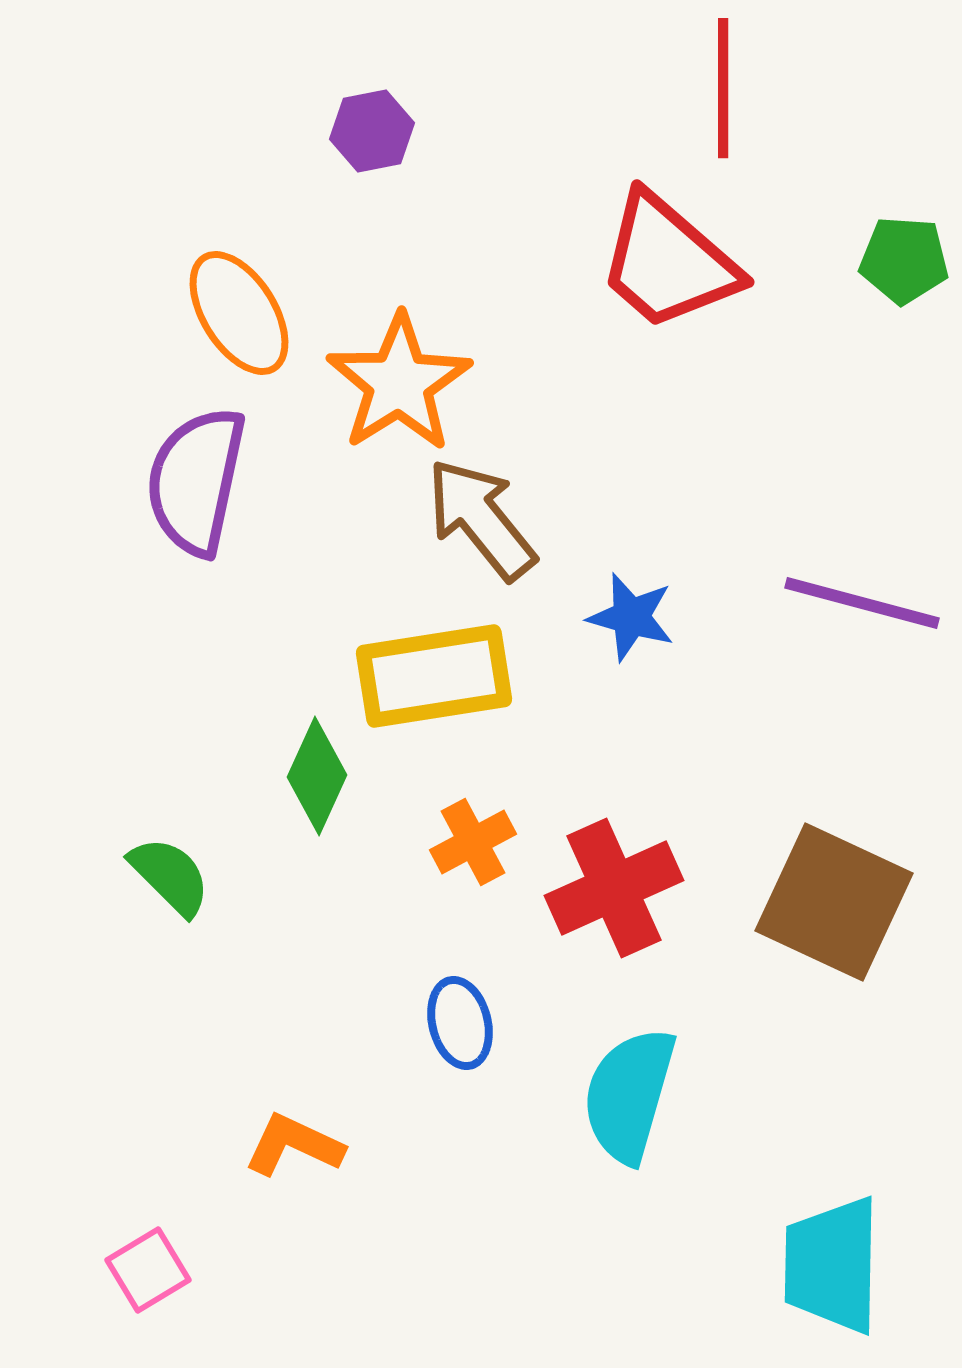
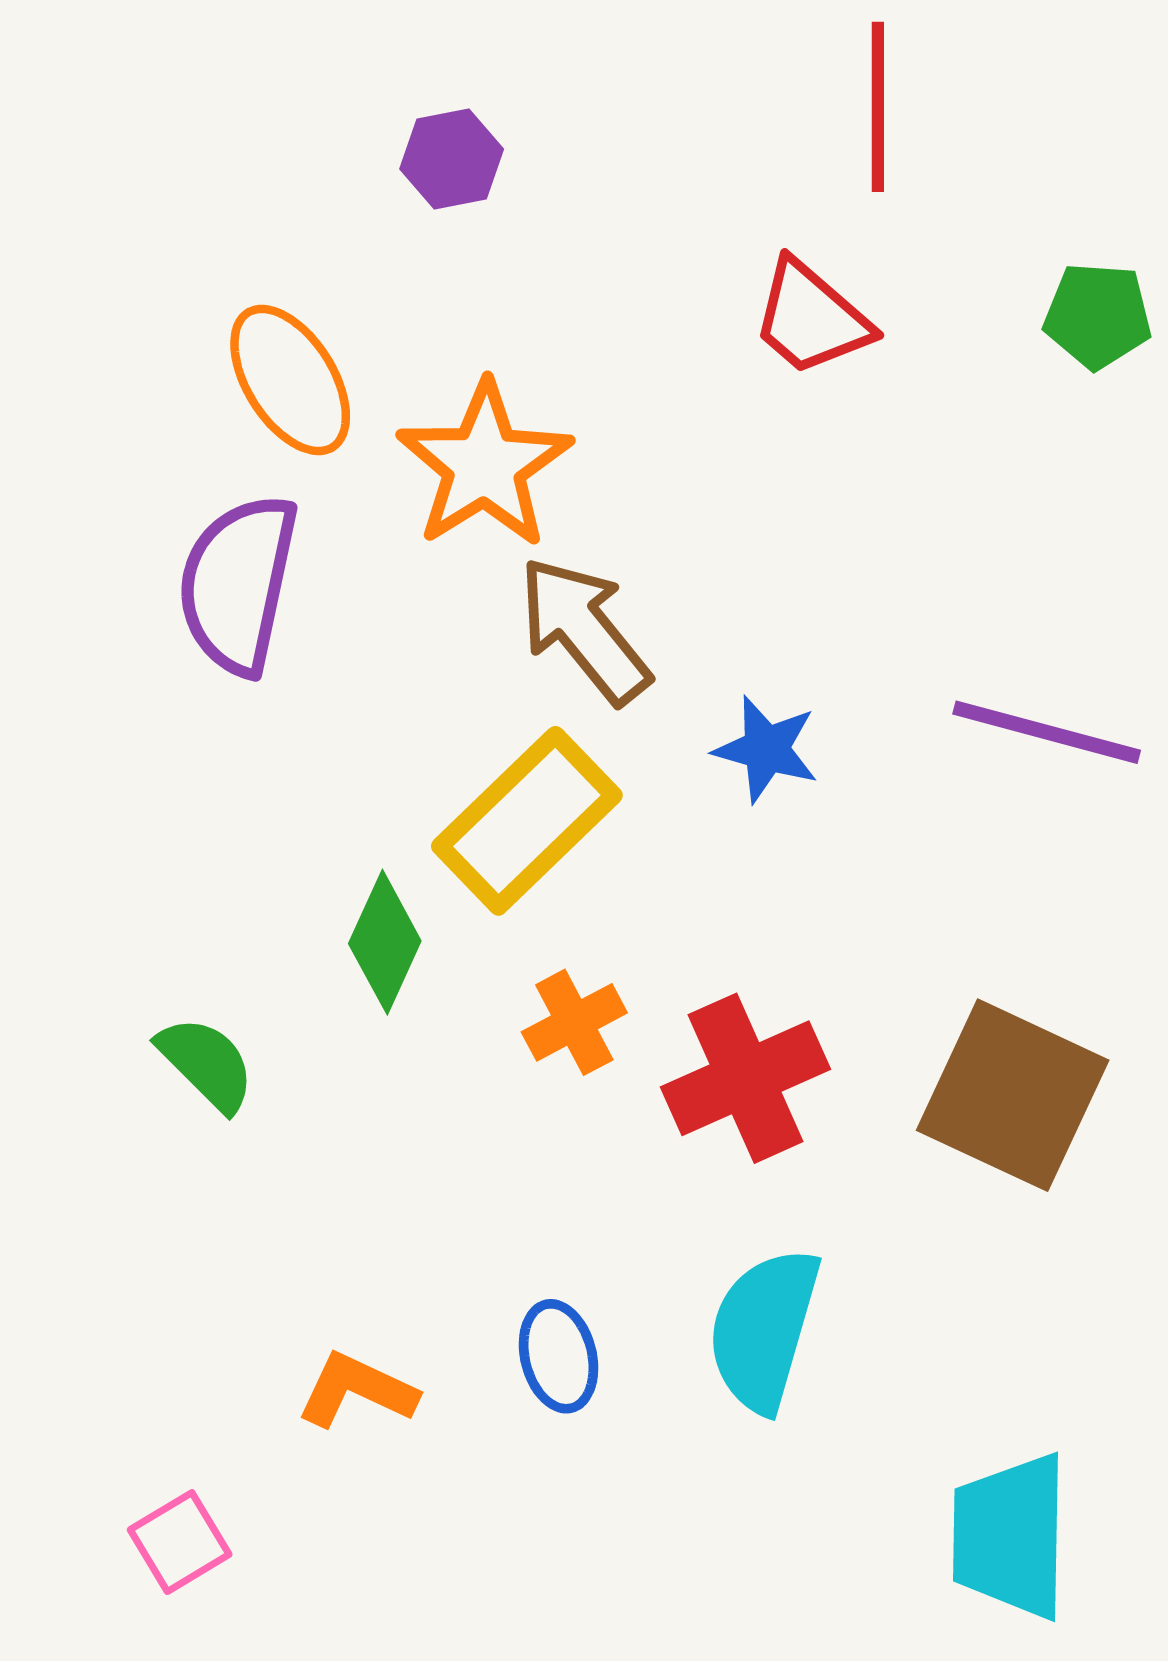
red trapezoid: (668, 262) -> (811, 318), size x0.7
yellow rectangle: (434, 676) -> (527, 821), turned -35
blue ellipse: (460, 1023) -> (558, 1356), moved

